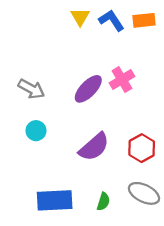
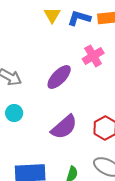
blue L-shape: (111, 20) -> (79, 18), turned -40
pink cross: (122, 80) -> (93, 56), moved

